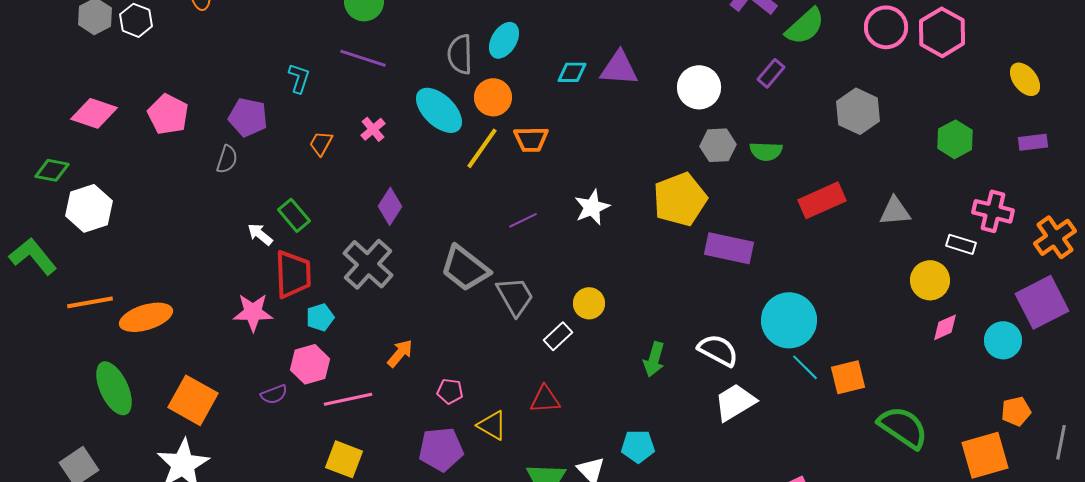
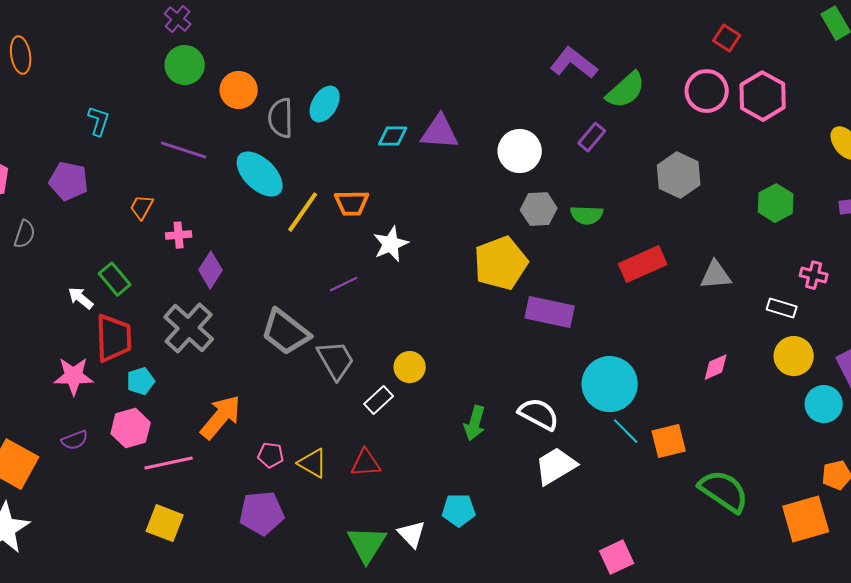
purple line: (363, 58) -> (184, 150), moved
cyan L-shape: (299, 78) -> (99, 121), moved
orange circle: (493, 97) -> (239, 90), moved
pink cross: (373, 129) -> (179, 235), moved, turned 35
gray semicircle: (227, 159) -> (25, 234), moved
white star: (592, 207) -> (391, 244), moved
pink cross: (993, 211) -> (814, 275), size x0.7
yellow circle: (930, 280) -> (794, 356), moved
pink diamond: (945, 327) -> (716, 367), moved
orange arrow: (400, 353) -> (221, 417), size x1.6
purple semicircle: (274, 394) -> (75, 440), moved
yellow triangle: (492, 425) -> (313, 463), moved

